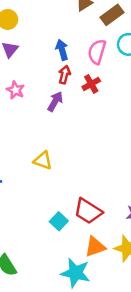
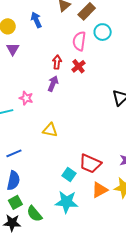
blue arrow: (62, 50) -> (36, 20), moved
pink star: (15, 90) -> (26, 98), moved
cyan star: (75, 273) -> (66, 202), moved

